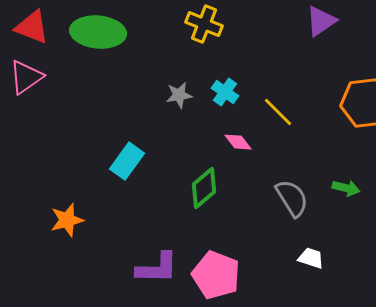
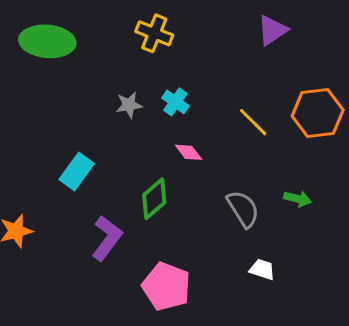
yellow line: (278, 112) -> (253, 122), moved
purple L-shape: (157, 268) -> (107, 238), moved, turned -54

